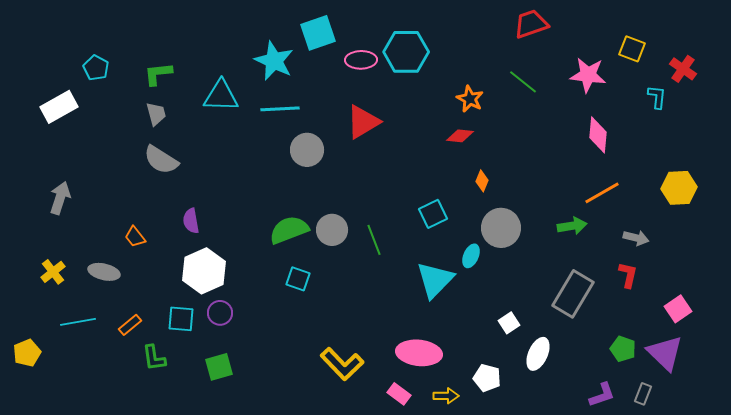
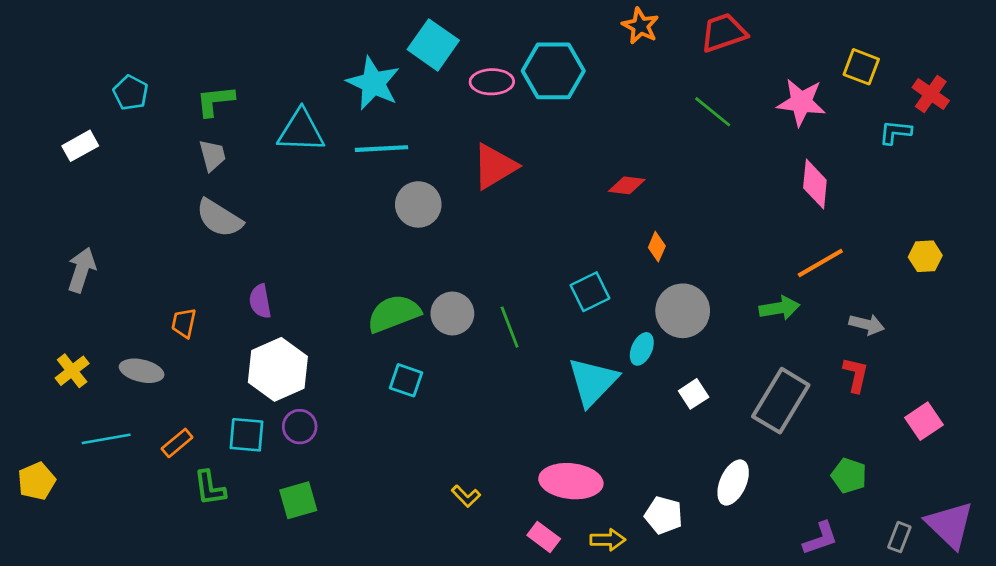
cyan square: (318, 33) -> (433, 45), turned -36
cyan L-shape: (657, 97) -> (895, 132), turned -90
orange star: (470, 99) -> (640, 26), moved
white rectangle: (59, 107) -> (80, 146), size x0.7
yellow hexagon: (679, 188) -> (925, 256), size x0.7
orange trapezoid: (135, 237) -> (184, 323), turned 50
white square: (509, 323) -> (694, 394), moved
purple triangle: (665, 353) -> (950, 525), moved
yellow L-shape: (342, 364) -> (466, 496), size x0.5
gray rectangle: (643, 394) -> (899, 537), moved

